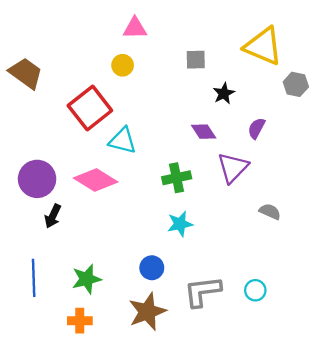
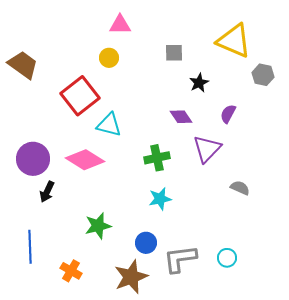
blue circle: (152, 268) -> (146, 243), moved
green star: (87, 279) -> (98, 226), moved
orange cross: (80, 321) -> (71, 271), moved, turned 30

